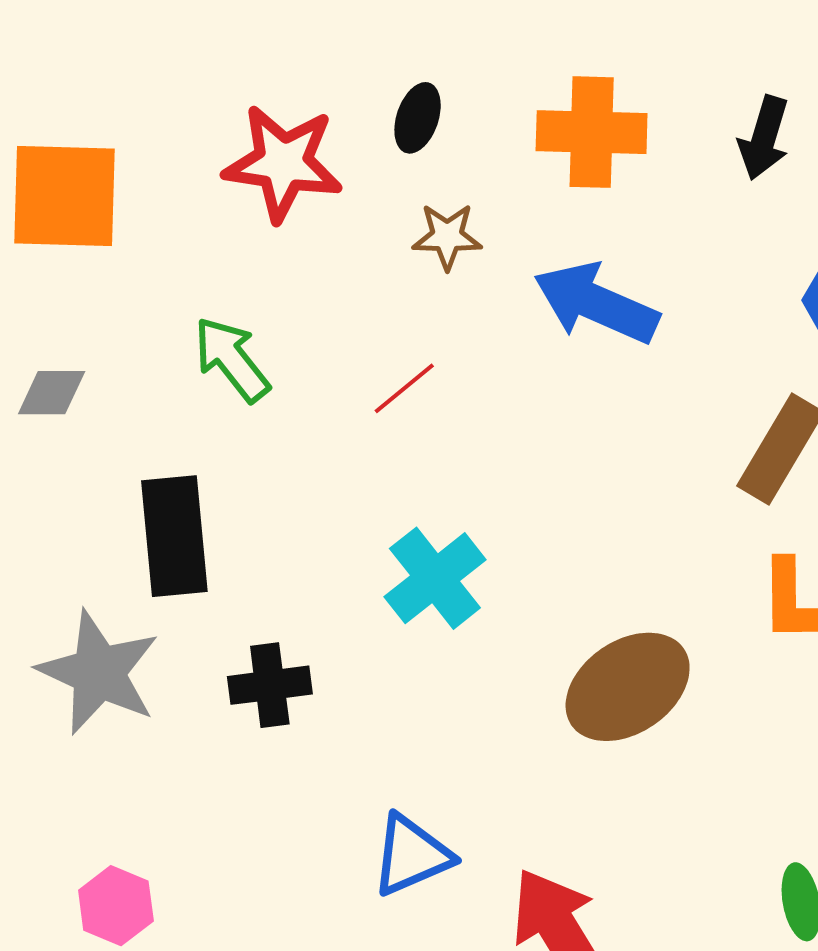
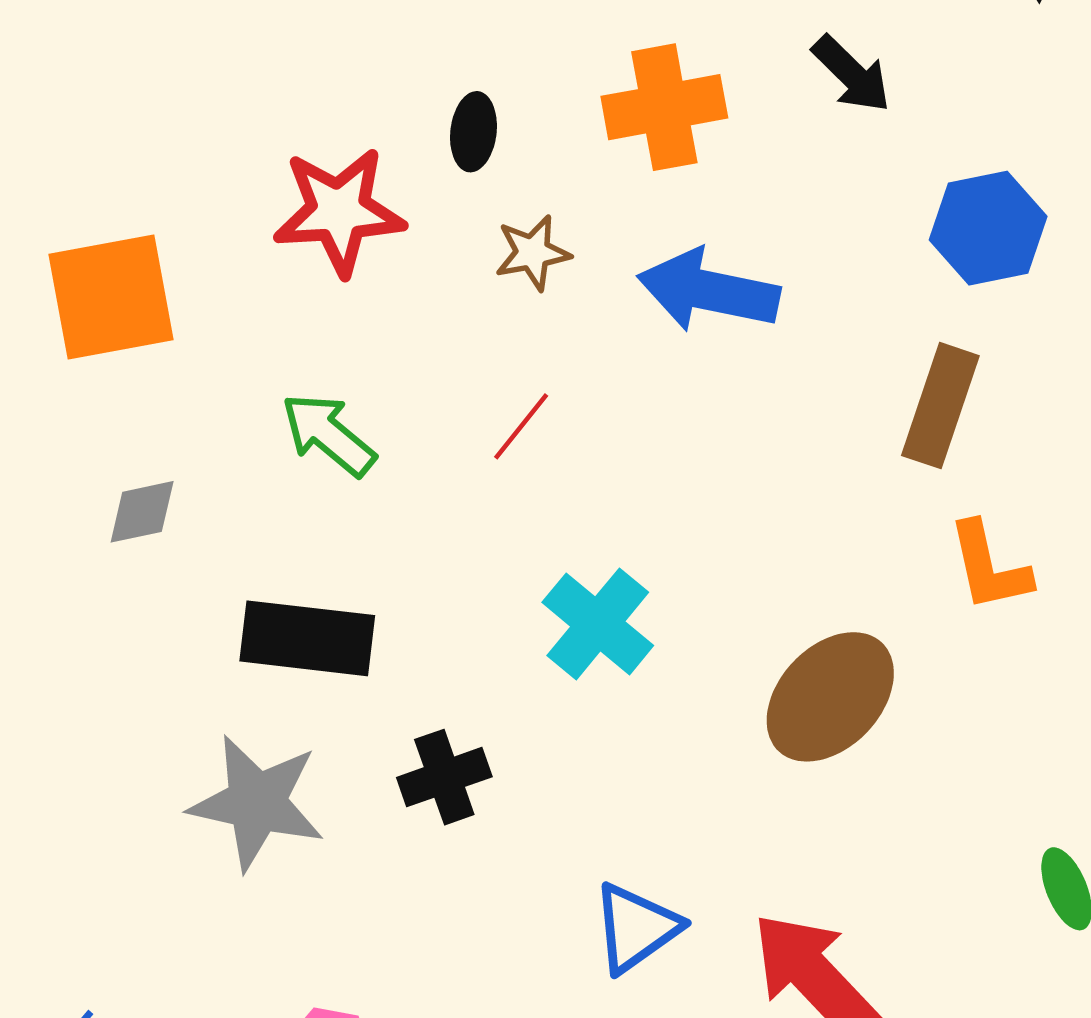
black arrow: (764, 138) -> (852, 74), turned -50
black rectangle: (174, 536) -> (307, 638), turned -66

